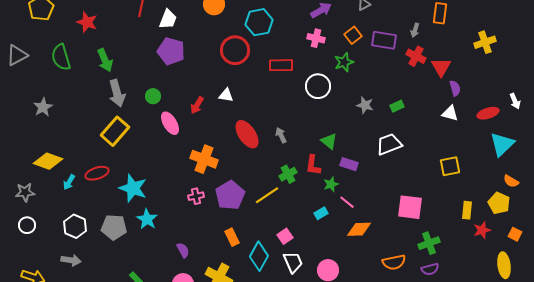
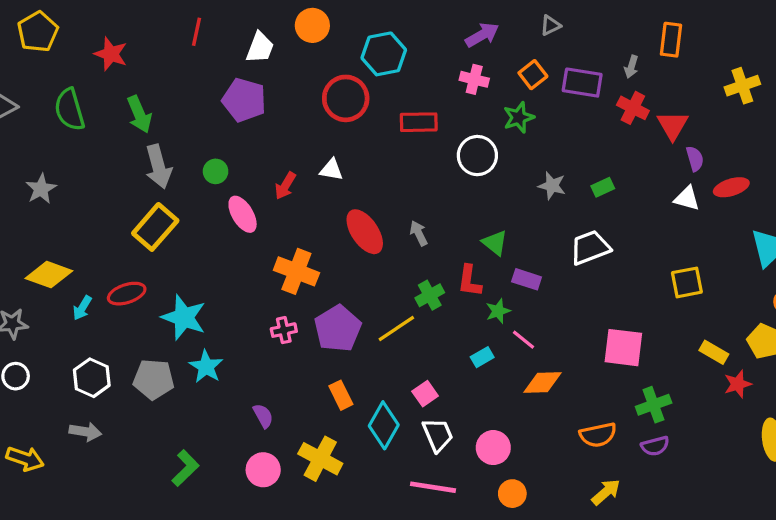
white trapezoid: (168, 19) -> (260, 48), moved
red ellipse: (488, 113) -> (731, 187), moved
yellow rectangle: (467, 210) -> (714, 352), turned -66

